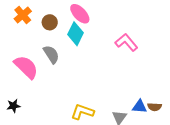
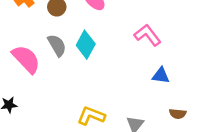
cyan diamond: (76, 34) -> (86, 45), moved
blue triangle: (140, 107) -> (161, 75), moved

